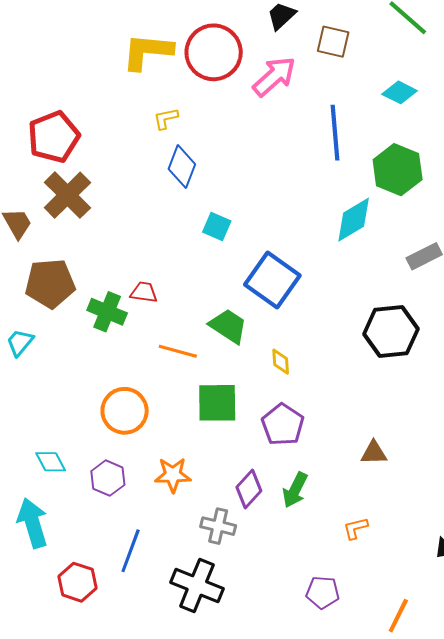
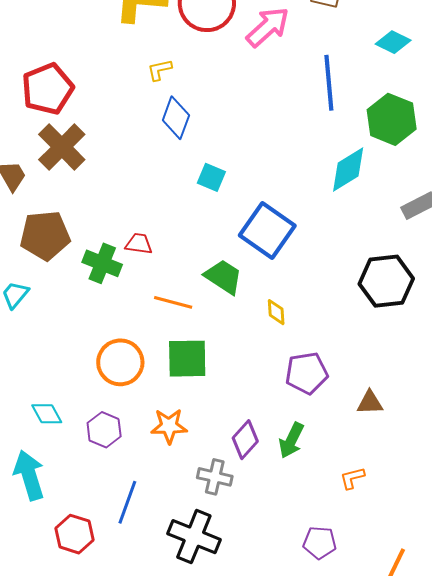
green square: (217, 403) -> (187, 359), moved
purple pentagon: (283, 425) -> (307, 373), moved, turned 30

